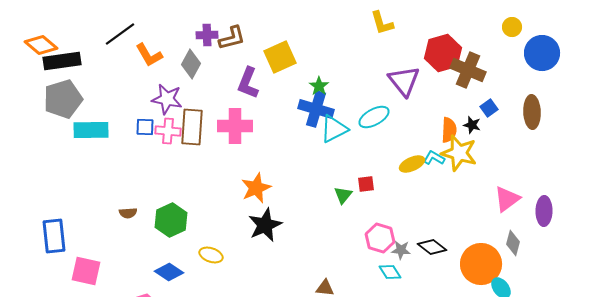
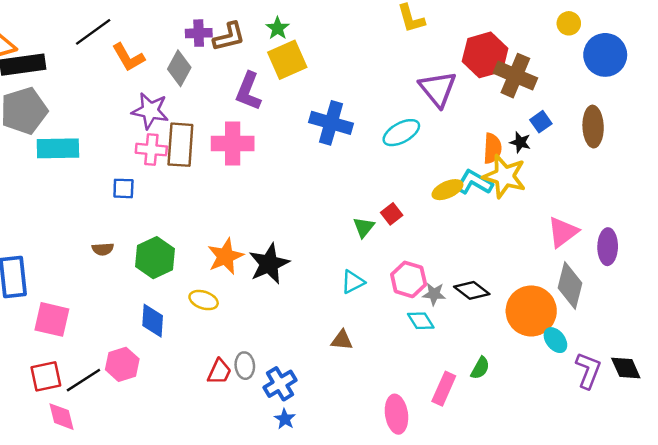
green star: (319, 86) -> (278, 28), moved
blue square: (145, 127) -> (123, 188), moved
cyan triangle: (334, 129) -> (353, 282), moved, size x0.7
cyan L-shape: (434, 158) -> (474, 182), size x1.4
red square: (366, 184) -> (392, 214), turned -30
orange star: (256, 188) -> (225, 256), moved
gray diamond: (513, 243) -> (570, 285), size x1.5
blue diamond: (169, 272) -> (153, 321), turned 60

